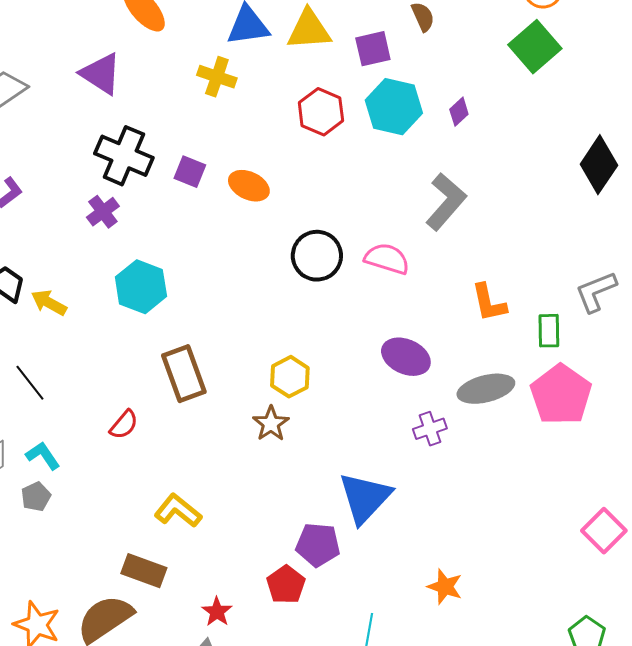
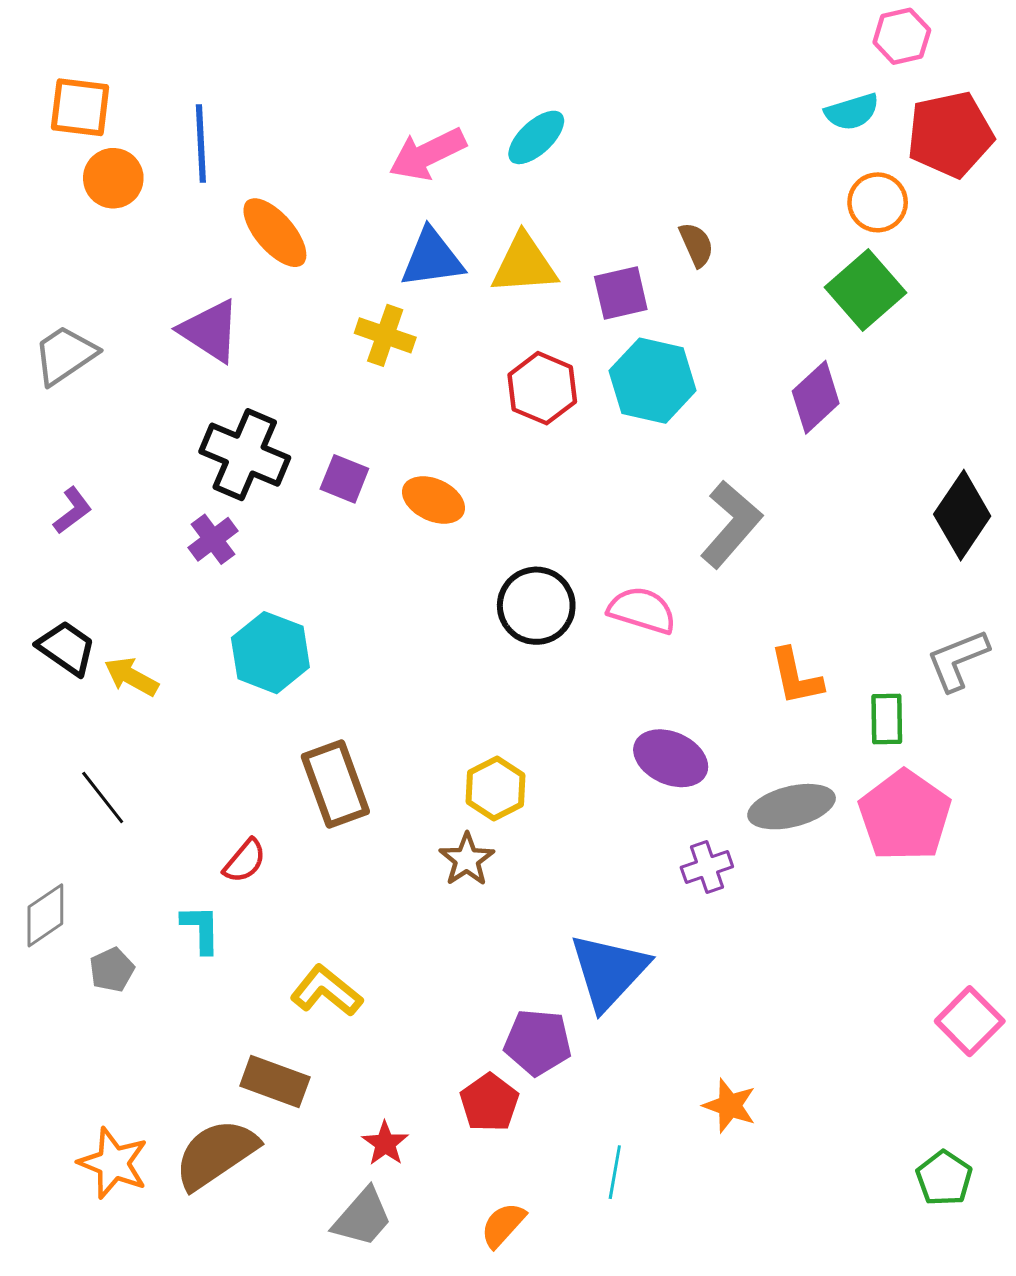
purple diamond: (459, 112) -> (816, 397), moved, size x1.6
black diamond: (599, 165) -> (962, 515), moved
cyan L-shape: (43, 456) -> (201, 929), moved, turned 33

